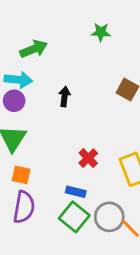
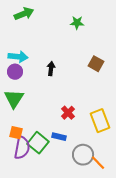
green arrow: (34, 49) -> (24, 14), moved
orange square: (21, 175) -> (16, 133), moved
green square: (74, 217) -> (38, 143), moved

